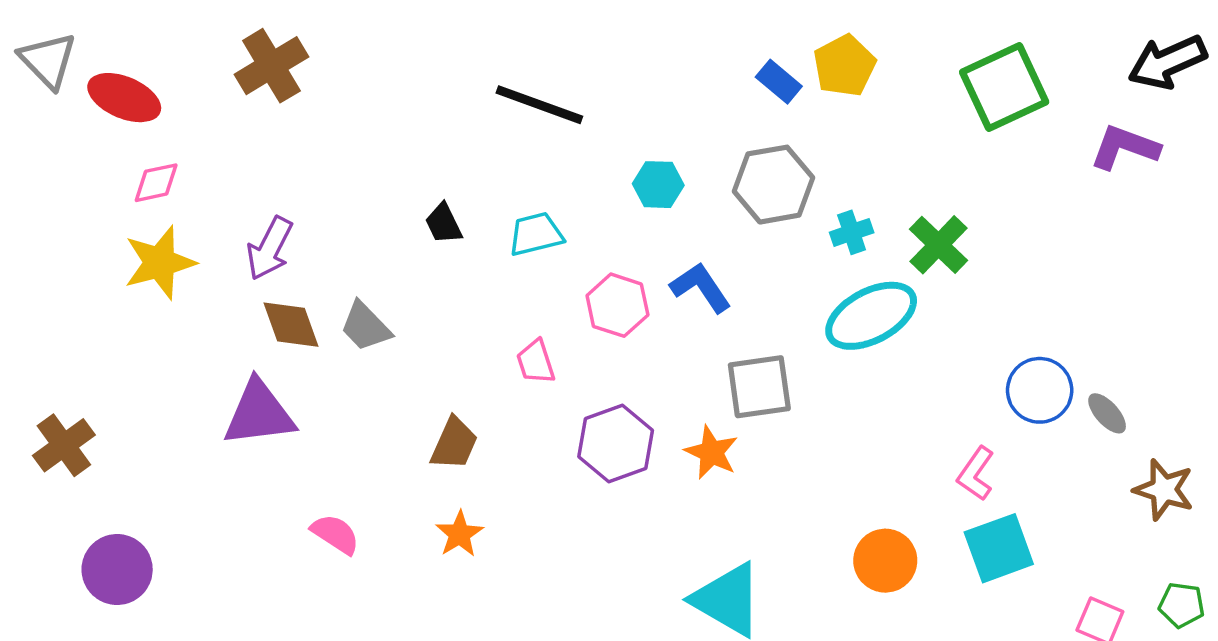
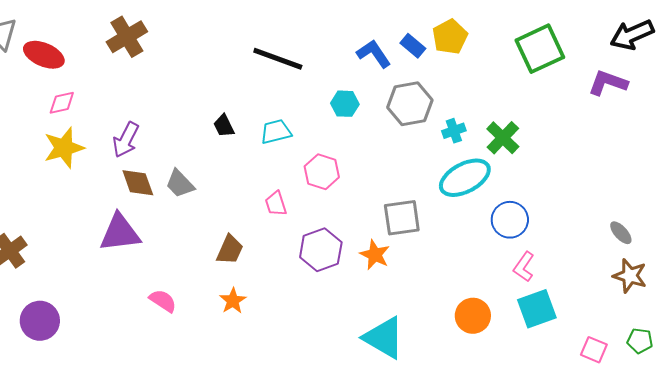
blue L-shape: (701, 287) -> (374, 54), moved
blue circle: (1040, 390) -> (510, 220), moved
gray ellipse: (1107, 413) -> (621, 233), moved

